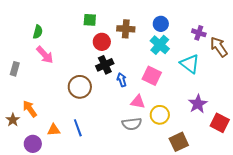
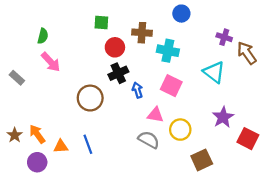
blue circle: (161, 24) -> (181, 14), moved
cyan cross: (160, 45) -> (168, 51), moved, turned -30
gray rectangle: (15, 69) -> (17, 78), turned -64
orange arrow: (30, 109) -> (37, 134), moved
gray semicircle: (132, 124) -> (149, 140), turned -144

